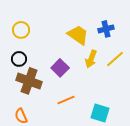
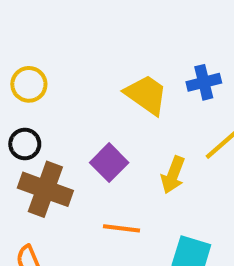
yellow arrow: (91, 59) -> (173, 175), moved
orange line: (66, 100) -> (121, 228), turned 30

